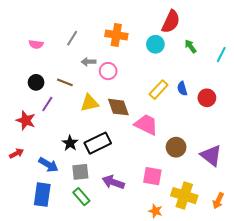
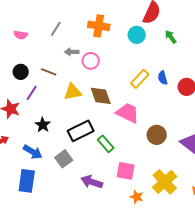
black star: (70, 143) -> (43, 125), moved
gray square: (80, 172) -> (64, 159), turned -30
pink square: (152, 176) -> (126, 171), moved
purple arrow: (113, 182) -> (92, 182), moved
yellow cross: (184, 196) -> (165, 182), turned 30
green rectangle: (81, 197) -> (106, 144), moved

